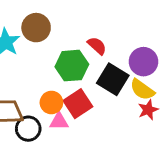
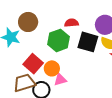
red semicircle: (97, 46) -> (71, 23), turned -32
red square: (78, 104) -> (33, 64), moved

